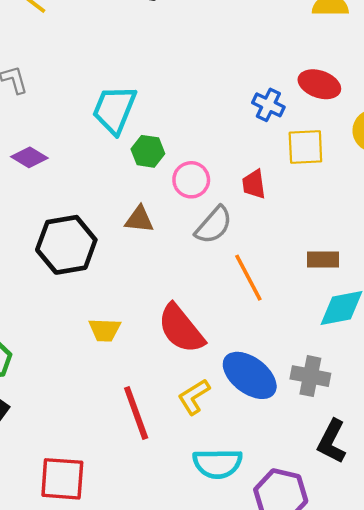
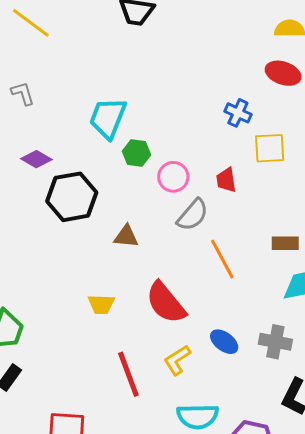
red ellipse: (319, 84) -> (283, 73), moved
brown triangle: (139, 219) -> (126, 236), moved
black hexagon: (66, 245) -> (72, 197), moved
blue ellipse: (250, 375) -> (224, 342), size x0.6

